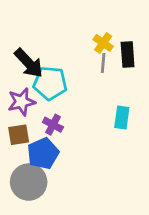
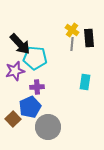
purple cross: (53, 125) -> (37, 87), turned -32
brown square: (19, 135) -> (13, 119), moved, turned -35
gray circle: (29, 182) -> (48, 127), moved

